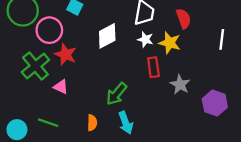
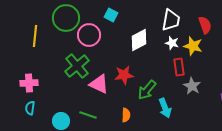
red star: (66, 54) -> (124, 75), moved, turned -30
gray star: (180, 85) -> (192, 86), moved
pink triangle: (61, 87) -> (99, 84), size x1.5
cyan arrow: (126, 123) -> (165, 108), moved

